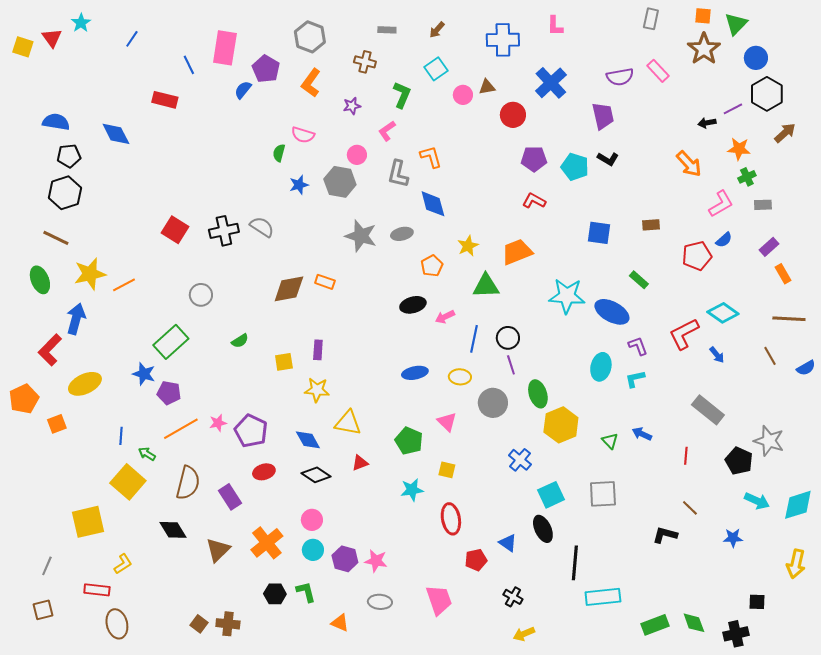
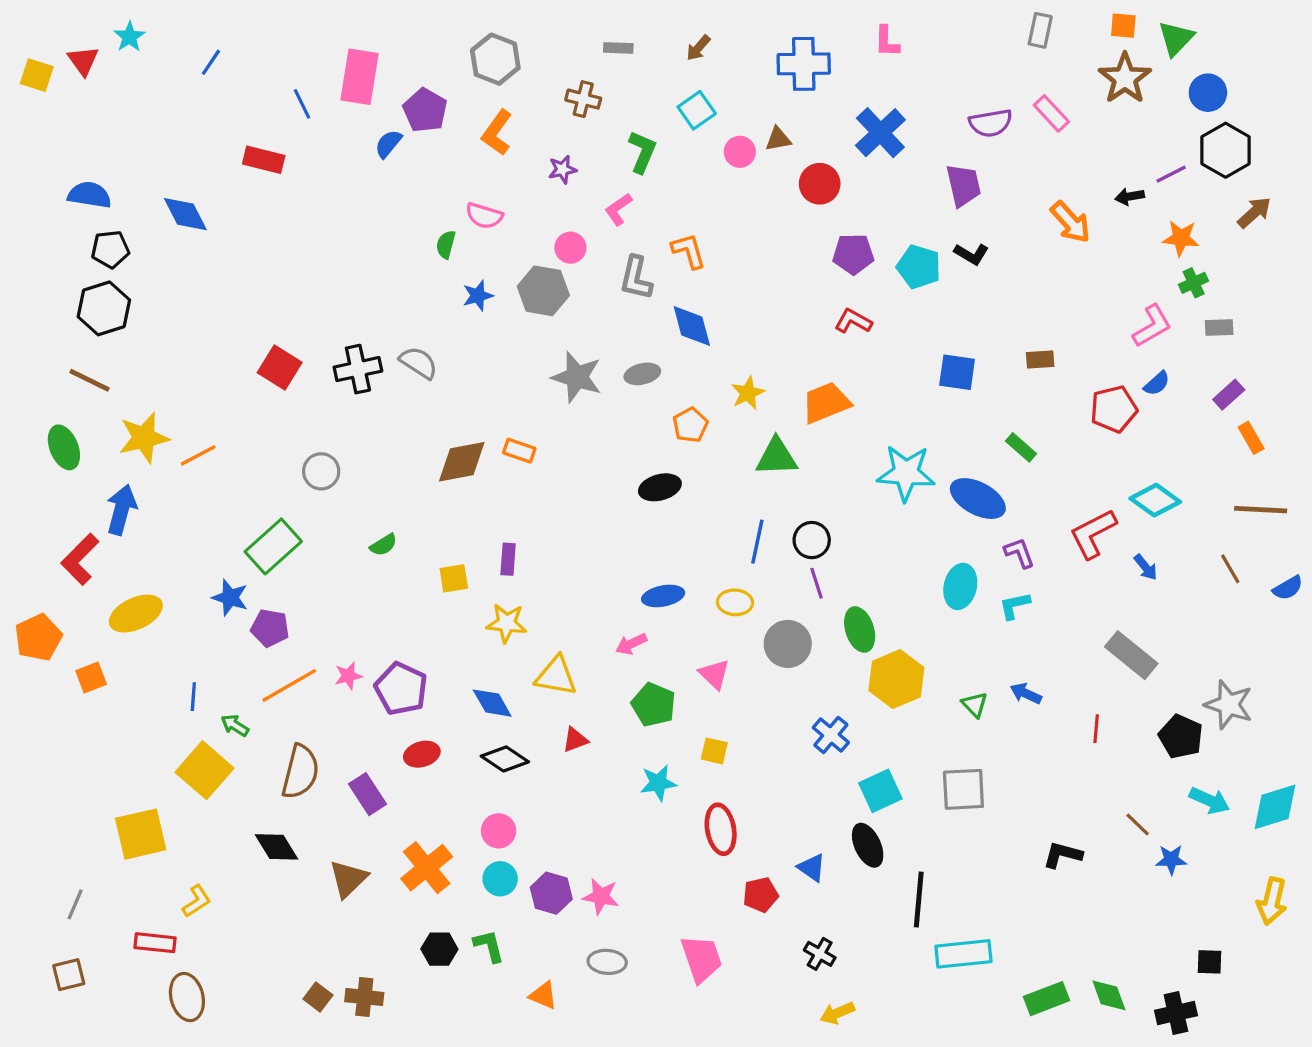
orange arrow: (689, 164) -> (1071, 222), moved
pink arrow: (445, 317) -> (631, 644), moved
brown line: (690, 508) -> (1138, 824), moved

